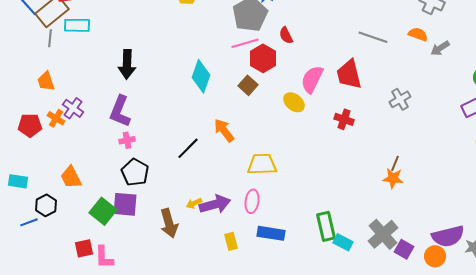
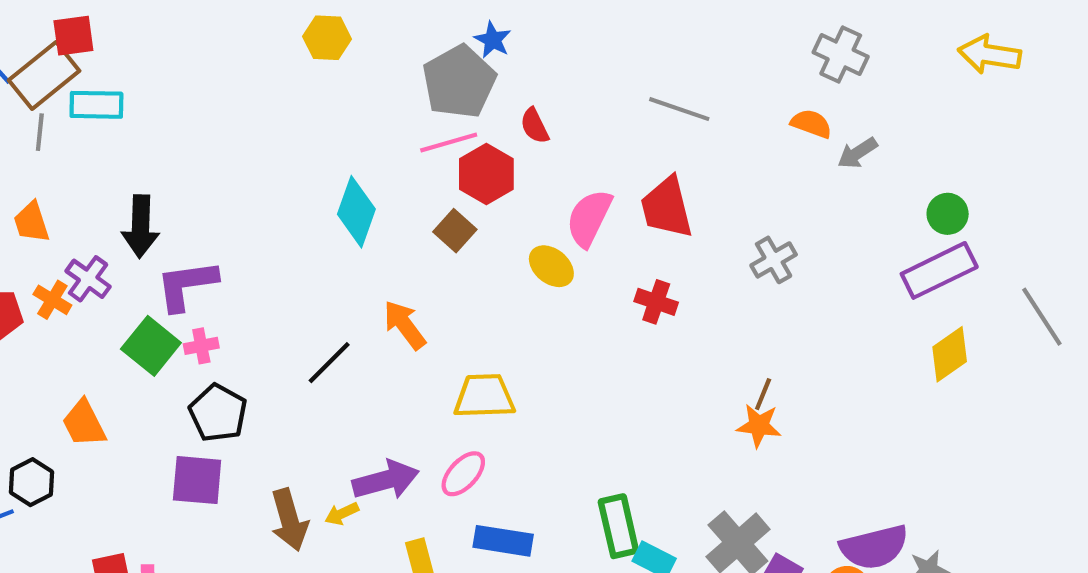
gray line: (373, 37) -> (679, 109), moved
black arrow: (127, 64) -> (140, 226), moved
purple L-shape: (120, 111) -> (187, 285), turned 60
pink ellipse: (252, 201) -> (463, 474), turned 35
yellow arrow: (194, 203) -> (342, 514), moved
green square: (103, 211) -> (151, 346), moved

